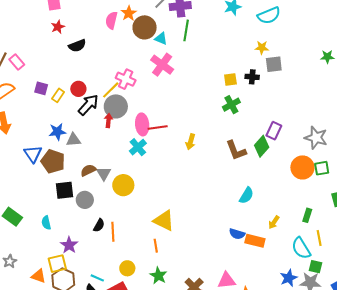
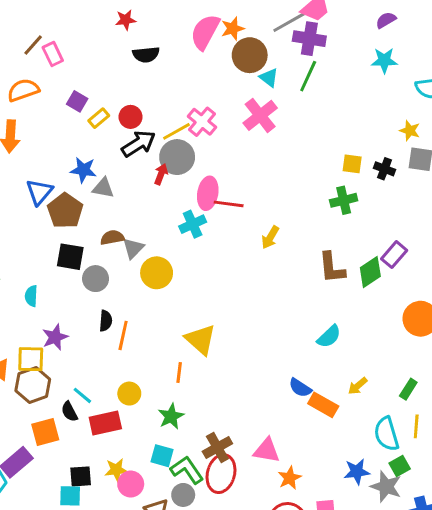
pink semicircle: (111, 20) -> (205, 32), size x1.4
black semicircle: (99, 225) -> (106, 321), turned -40
green square: (315, 267) -> (400, 466), turned 32

